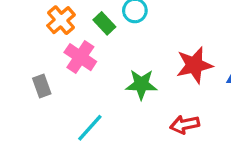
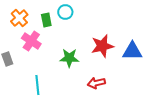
green rectangle: (104, 23) -> (46, 20), turned 32
cyan line: (90, 128) -> (37, 85), turned -48

